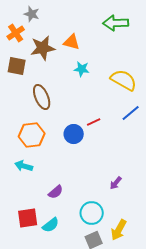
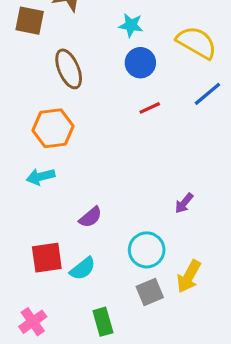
blue circle: (74, 134) -> (140, 63), moved
cyan arrow: (24, 166) -> (41, 177), turned -30

